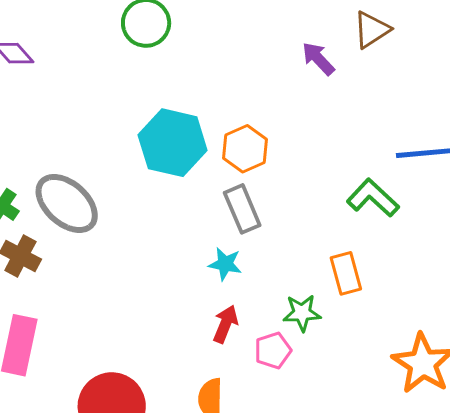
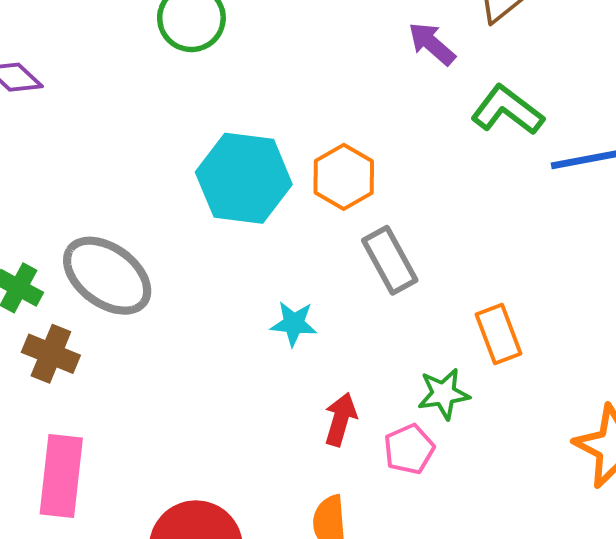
green L-shape: (373, 198) -> (507, 110), moved
gray rectangle: (242, 209) -> (390, 260), moved
cyan star: (225, 264) -> (294, 324), moved

